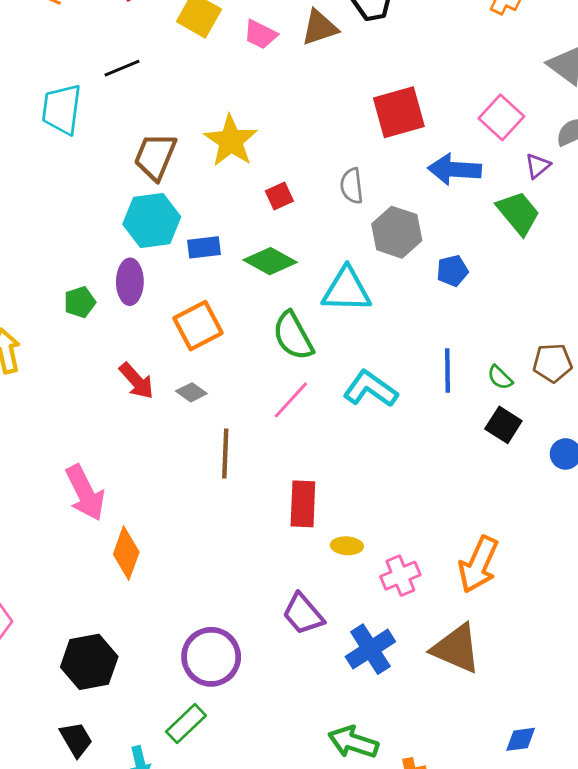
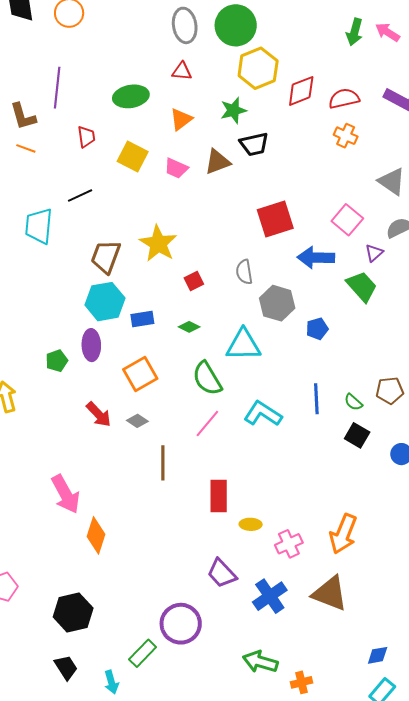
green diamond: (270, 261) -> (189, 327), size x0.6
purple circle: (211, 657) -> (181, 624), moved

